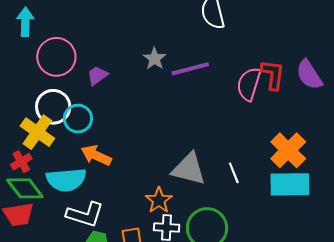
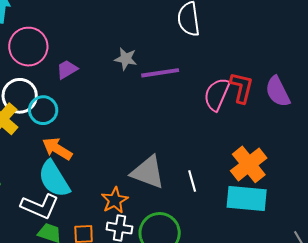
gray star: (155, 59) -> (126, 59), turned -30
cyan semicircle: (66, 180) -> (54, 179), moved, turned 57

